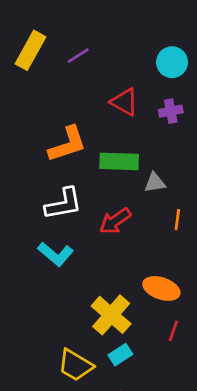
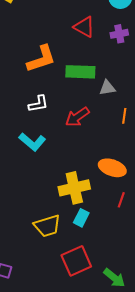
white L-shape: (64, 204) -> (38, 104), size x0.7
yellow cross: (111, 315) -> (74, 188), turned 36
cyan rectangle: (120, 355) -> (81, 218), turned -30
yellow trapezoid: (75, 365) -> (47, 226), turned -48

